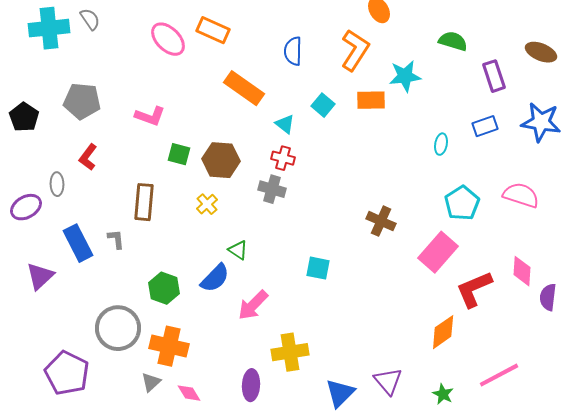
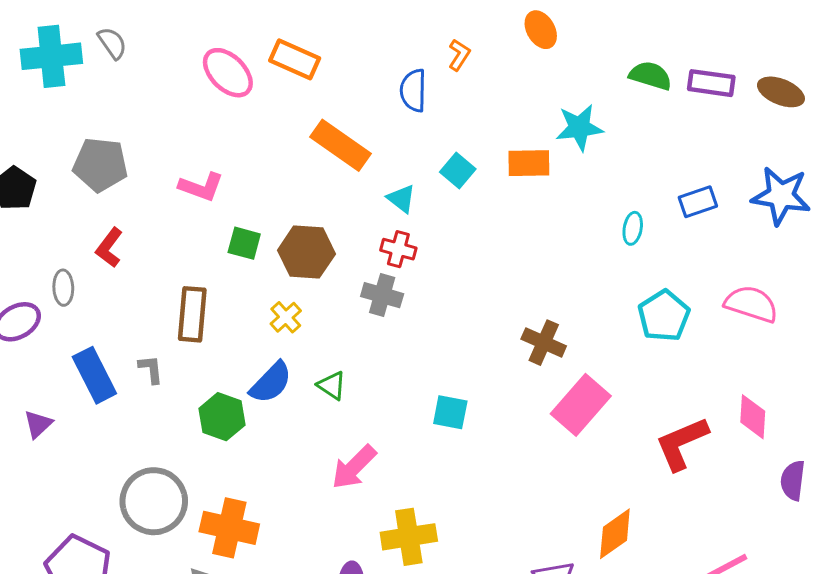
orange L-shape: (355, 50) -> (459, 55), moved, size x0.5
purple rectangle: (494, 76) -> (711, 83), moved, turned -64
pink rectangle: (438, 252) -> (581, 405), moved
purple triangle: (40, 276) -> (38, 424), size x0.7
blue semicircle: (215, 278) -> (271, 383), moved
green hexagon: (164, 288) -> (222, 417), moved
purple semicircle: (548, 297) -> (793, 480), moved
orange diamond: (443, 332) -> (615, 534), moved

